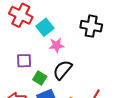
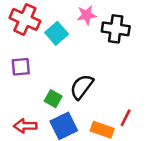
pink star: (56, 45) -> (87, 15), moved
purple square: (24, 61) -> (21, 67), moved

